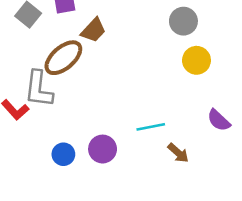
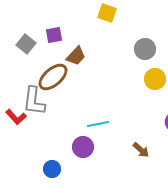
cyan line: (151, 127) -> (98, 124), moved
blue circle: (63, 154) -> (52, 169), moved

